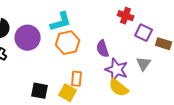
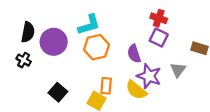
purple square: (144, 33) -> (159, 38), moved
yellow semicircle: (119, 88) -> (136, 90), moved
black square: (40, 91) -> (58, 92), moved, turned 30

